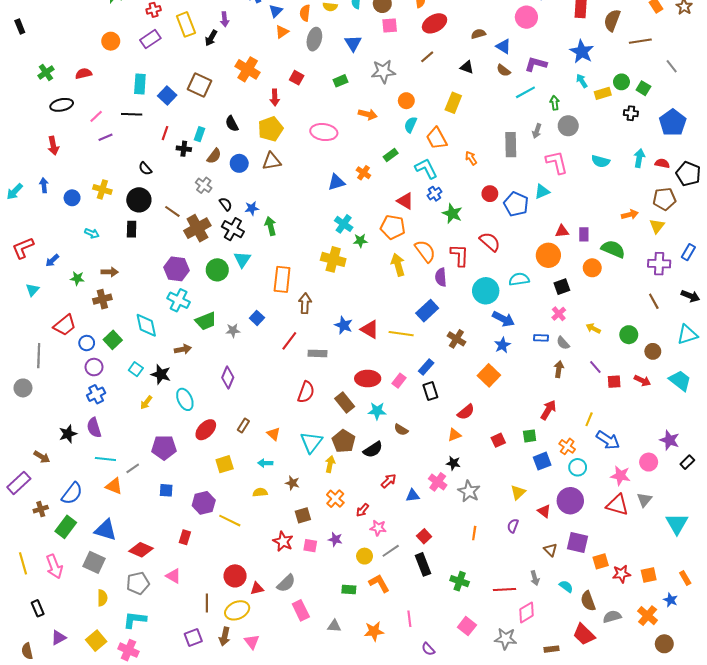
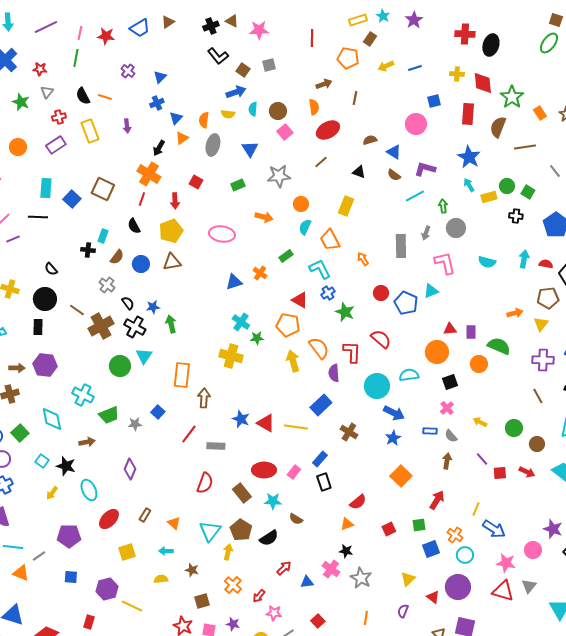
pink square: (390, 25) -> (285, 132), turned -35
black arrow: (211, 38) -> (159, 148), moved
red line: (165, 133) -> (142, 199), moved
purple hexagon: (177, 269) -> (45, 365), moved
orange square: (489, 375) -> (401, 476), moved

